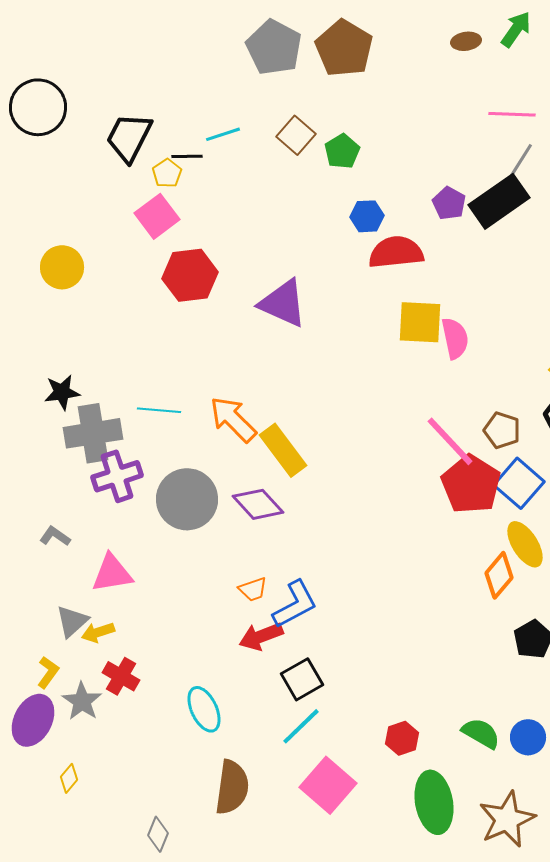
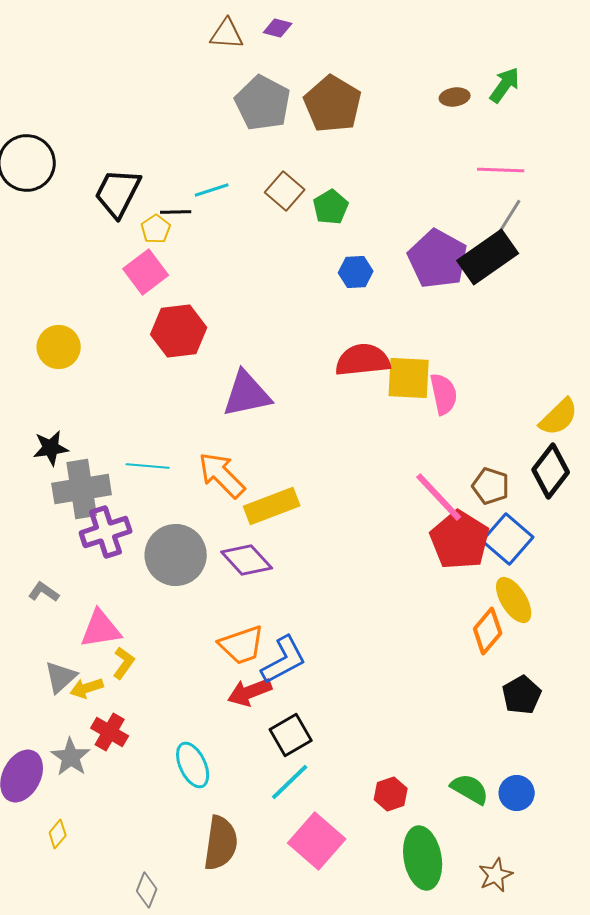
purple pentagon: (449, 203) -> (438, 259), size x1.8
red semicircle: (396, 252) -> (363, 360), moved
yellow circle: (62, 267) -> (59, 347), moved
purple triangle: (283, 303) -> (247, 394), moved, turned -36
yellow rectangle: (283, 450) -> (272, 506), turned -74
orange trapezoid: (253, 589) -> (242, 645), size x1.6
yellow L-shape: (48, 672) -> (124, 663), moved
brown star: (507, 819) -> (496, 875), size x0.6

